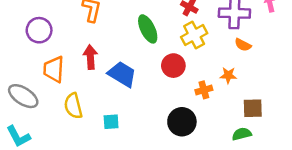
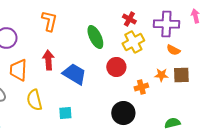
brown square: (253, 108) -> (181, 75), moved

